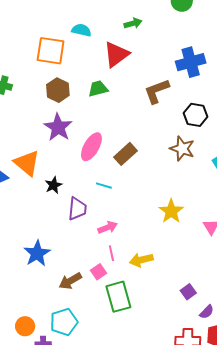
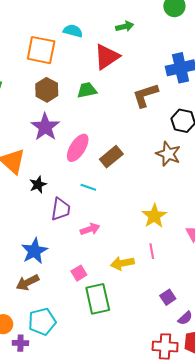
blue star: (37, 253) -> (34, 251), moved
pink line: (111, 253) -> (152, 251), moved
brown arrow: (70, 281) -> (27, 282), moved

